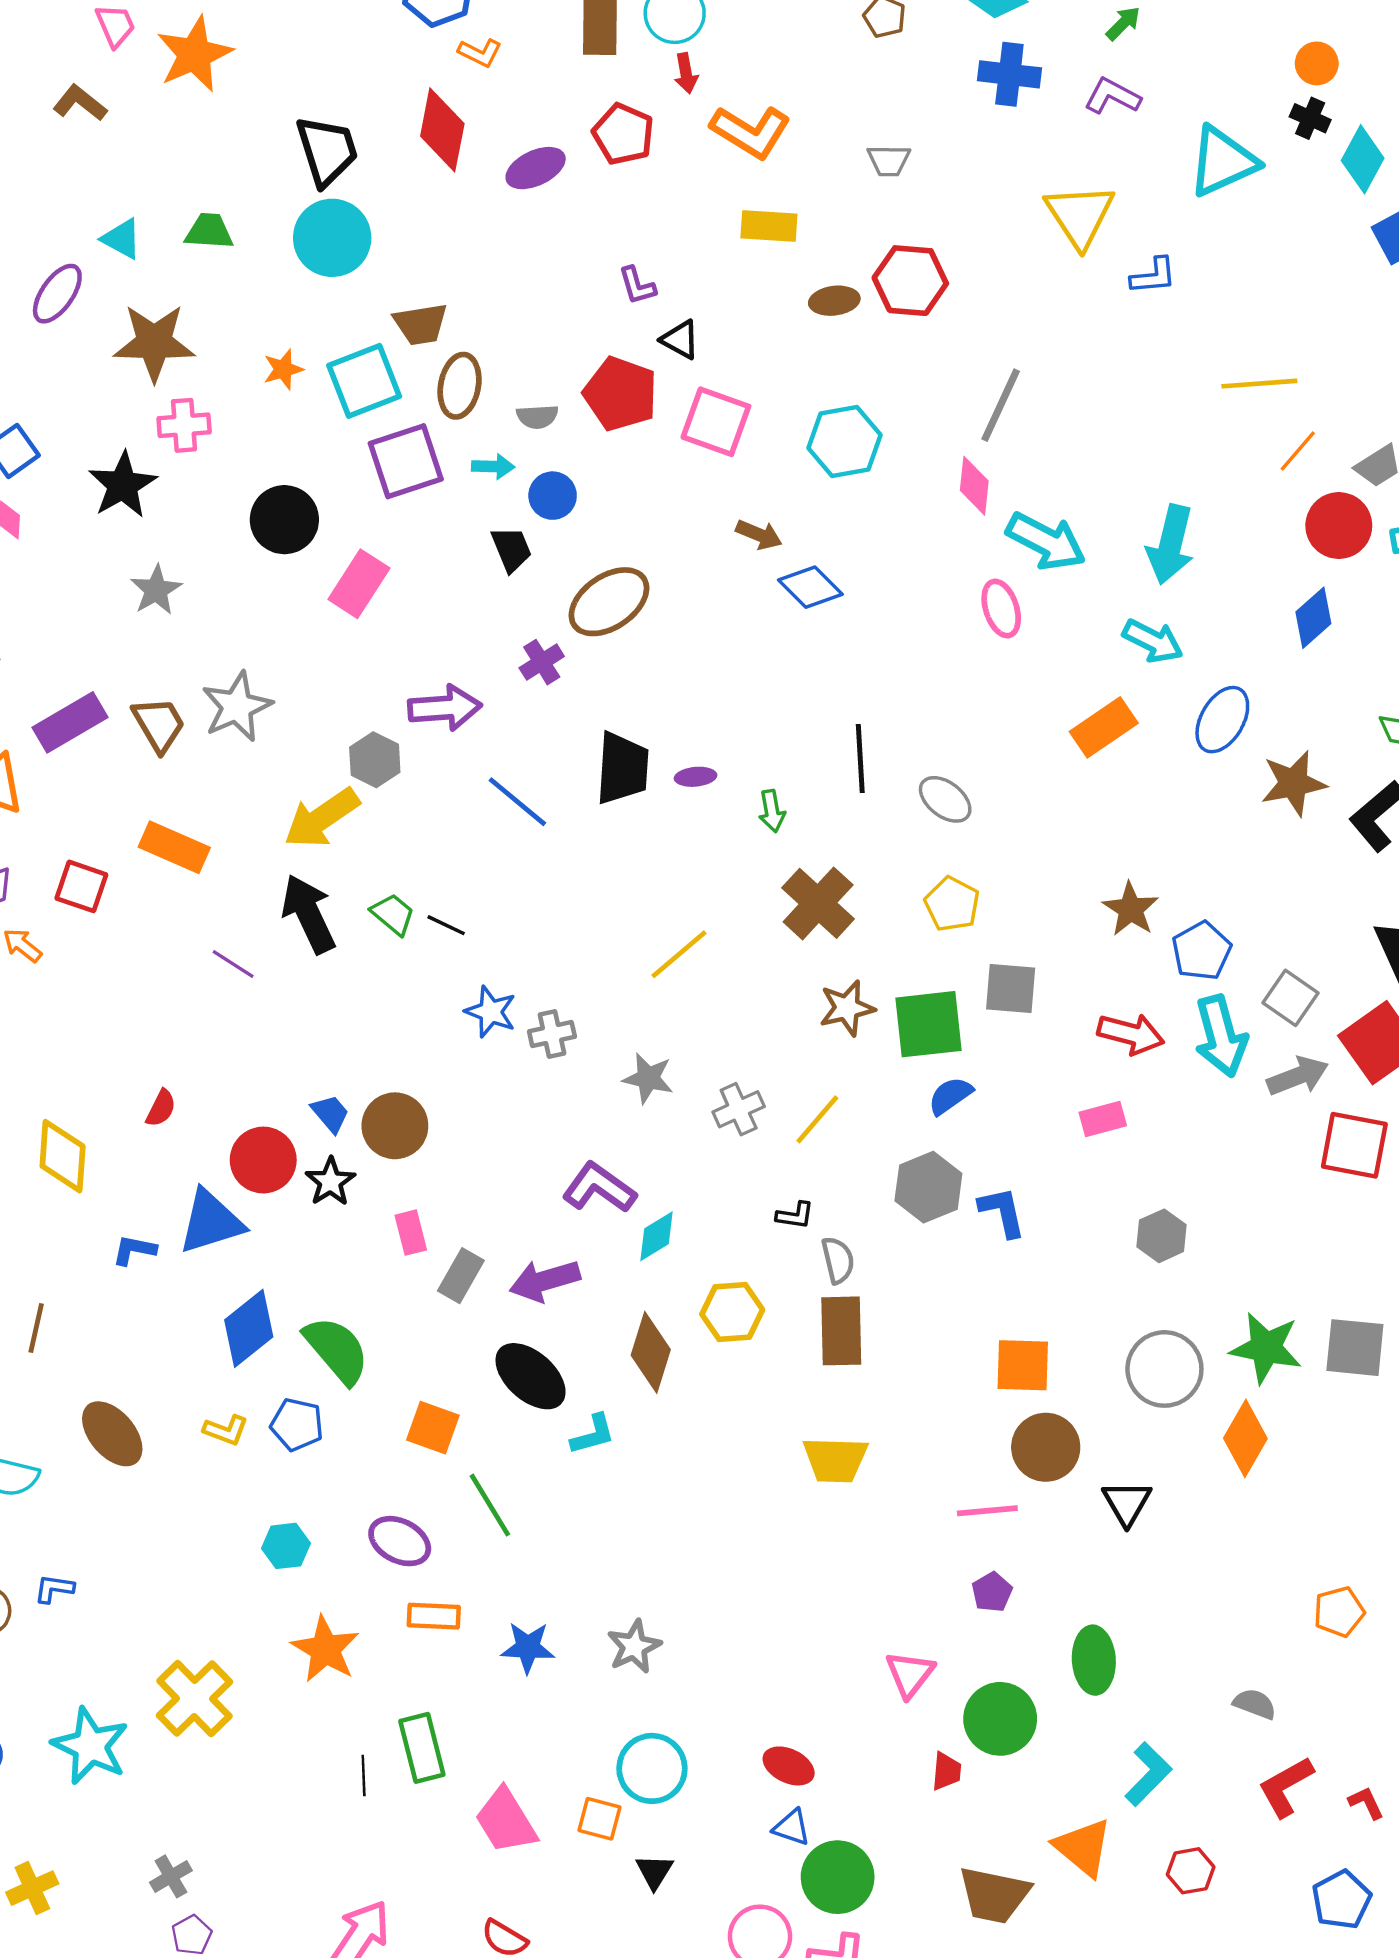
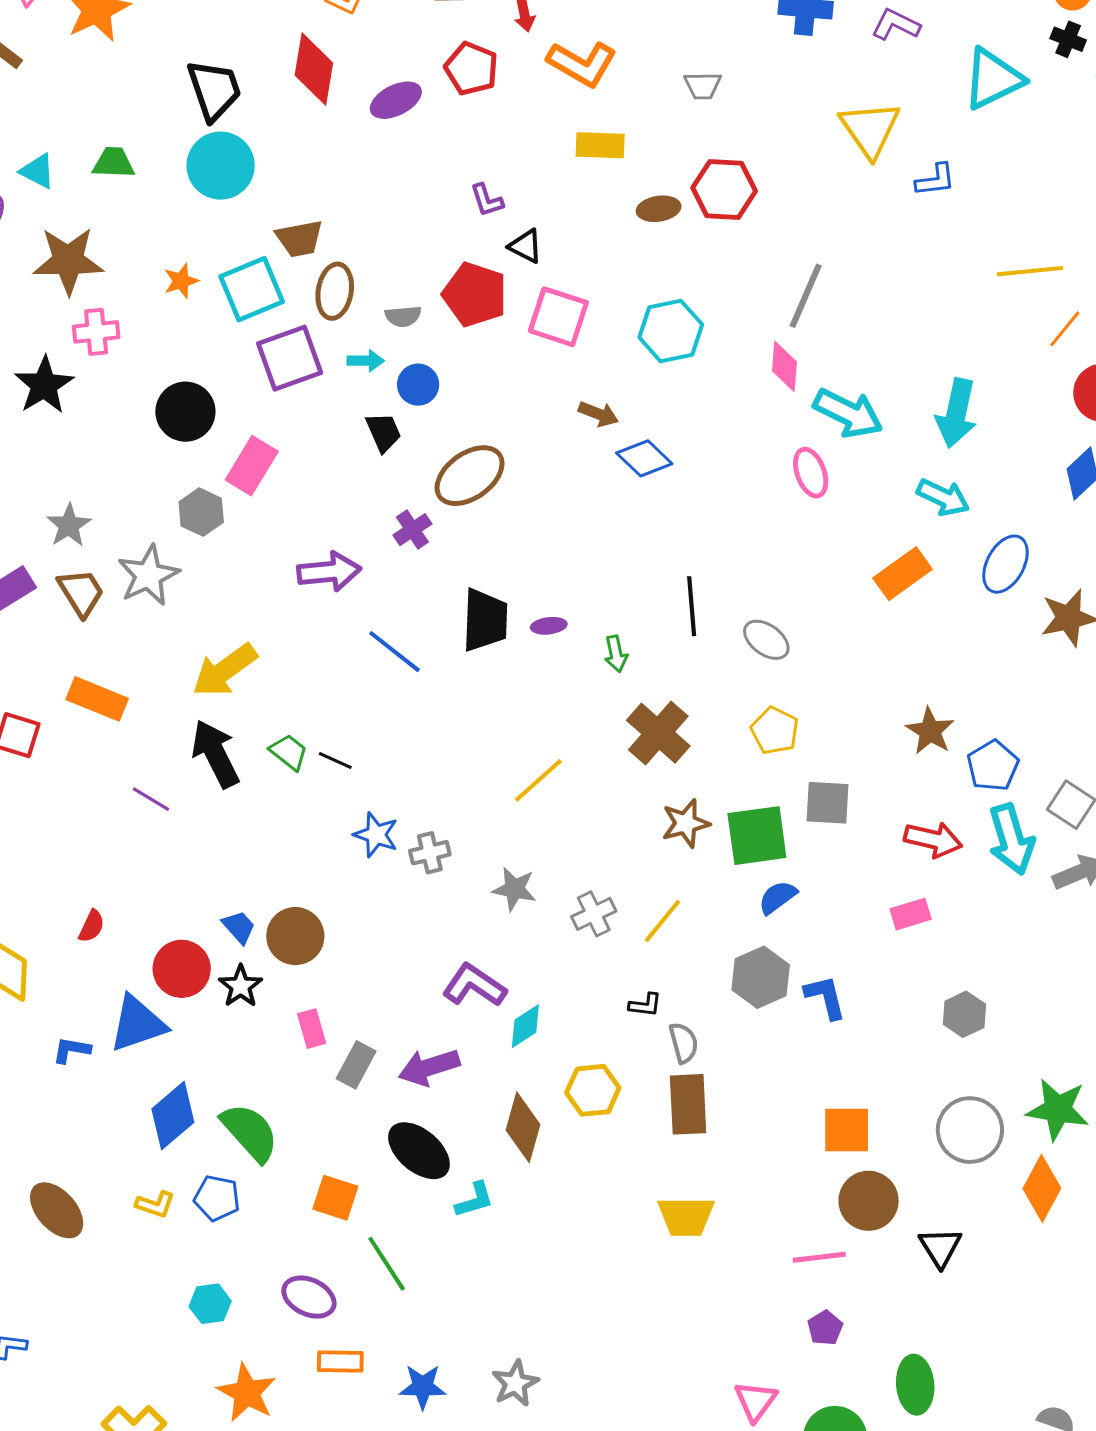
gray star: (156, 590) -> (69, 525), moved
gray hexagon: (375, 760) -> (201, 512), moved

